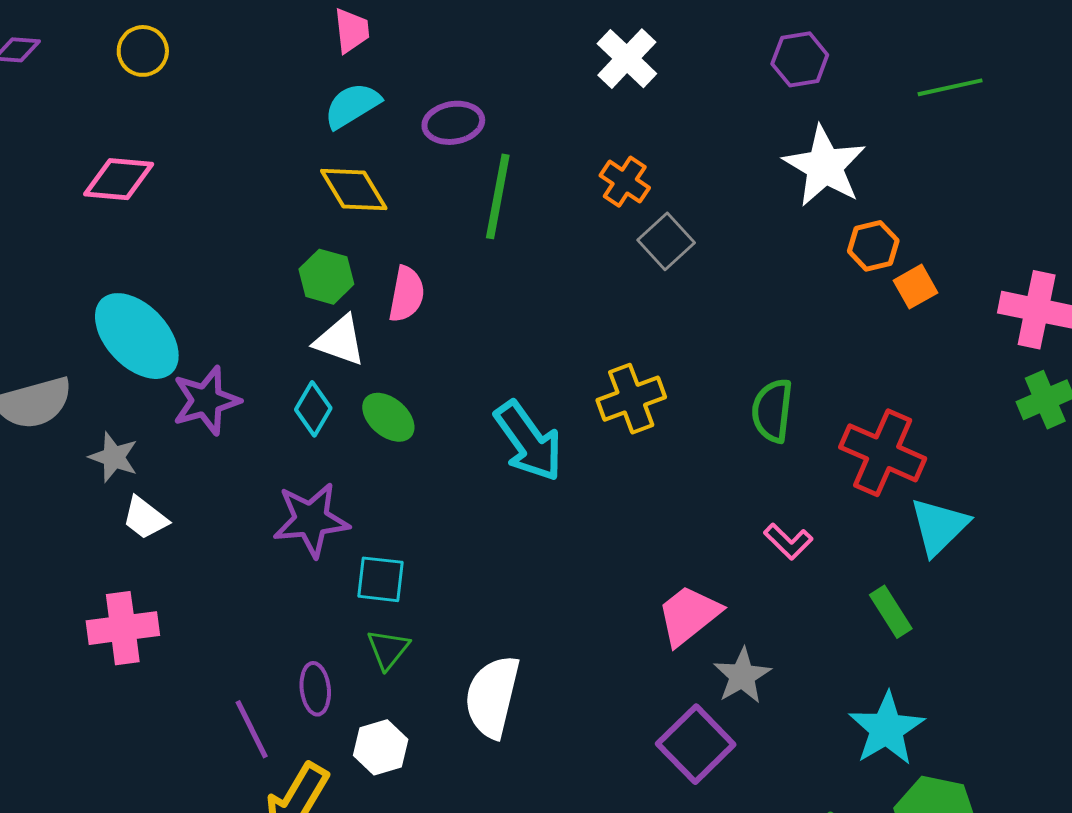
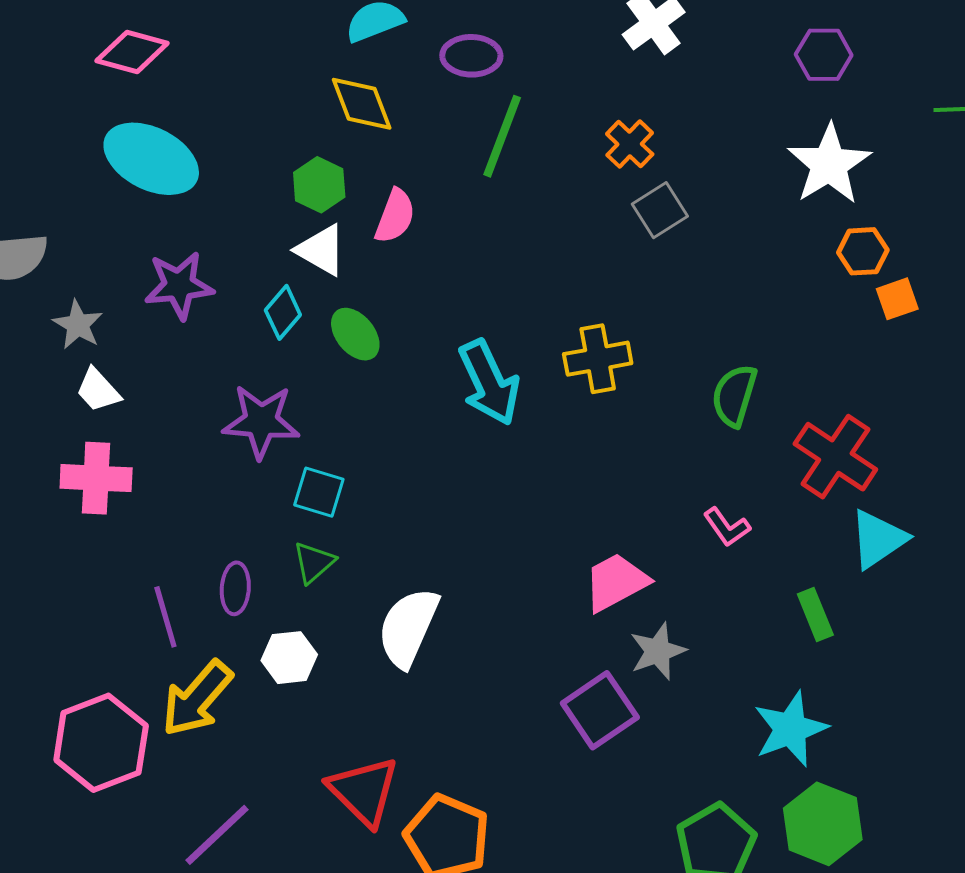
cyan ellipse: (137, 336) -> (151, 159), moved, turned -30
pink cross: (123, 628) -> (96, 478), moved

